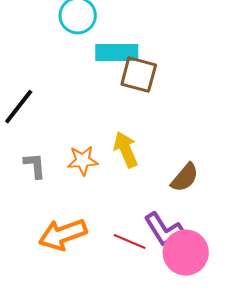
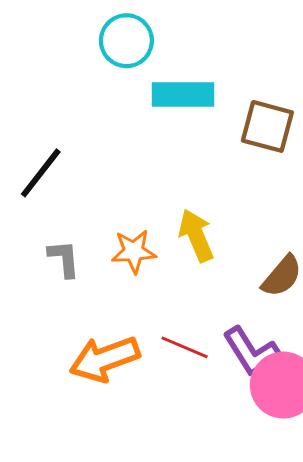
brown square: (139, 75) -> (267, 126), moved
red line: (130, 242) -> (185, 347), moved

